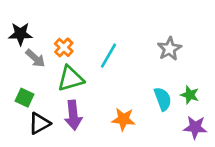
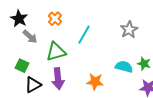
black star: (20, 34) -> (19, 19), turned 30
orange cross: (64, 47) -> (55, 19), moved
cyan semicircle: (163, 99) -> (124, 67), turned -54

